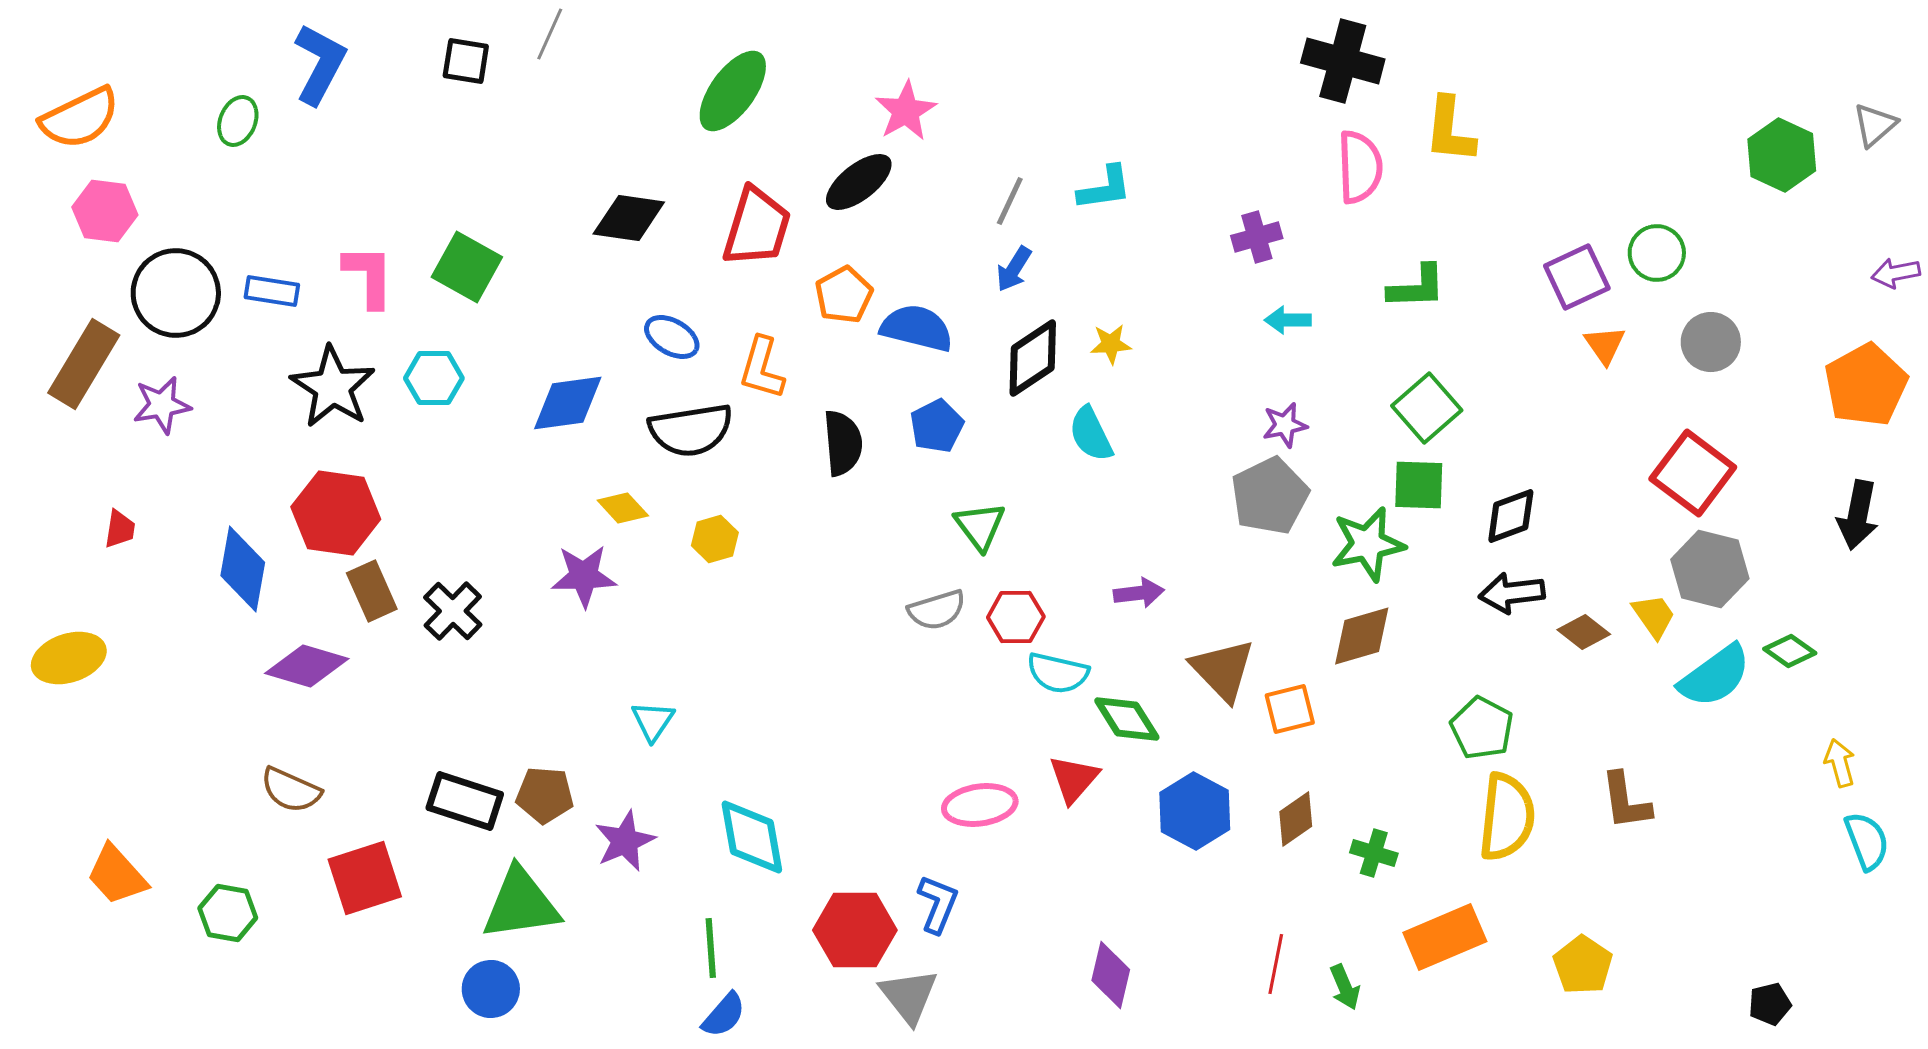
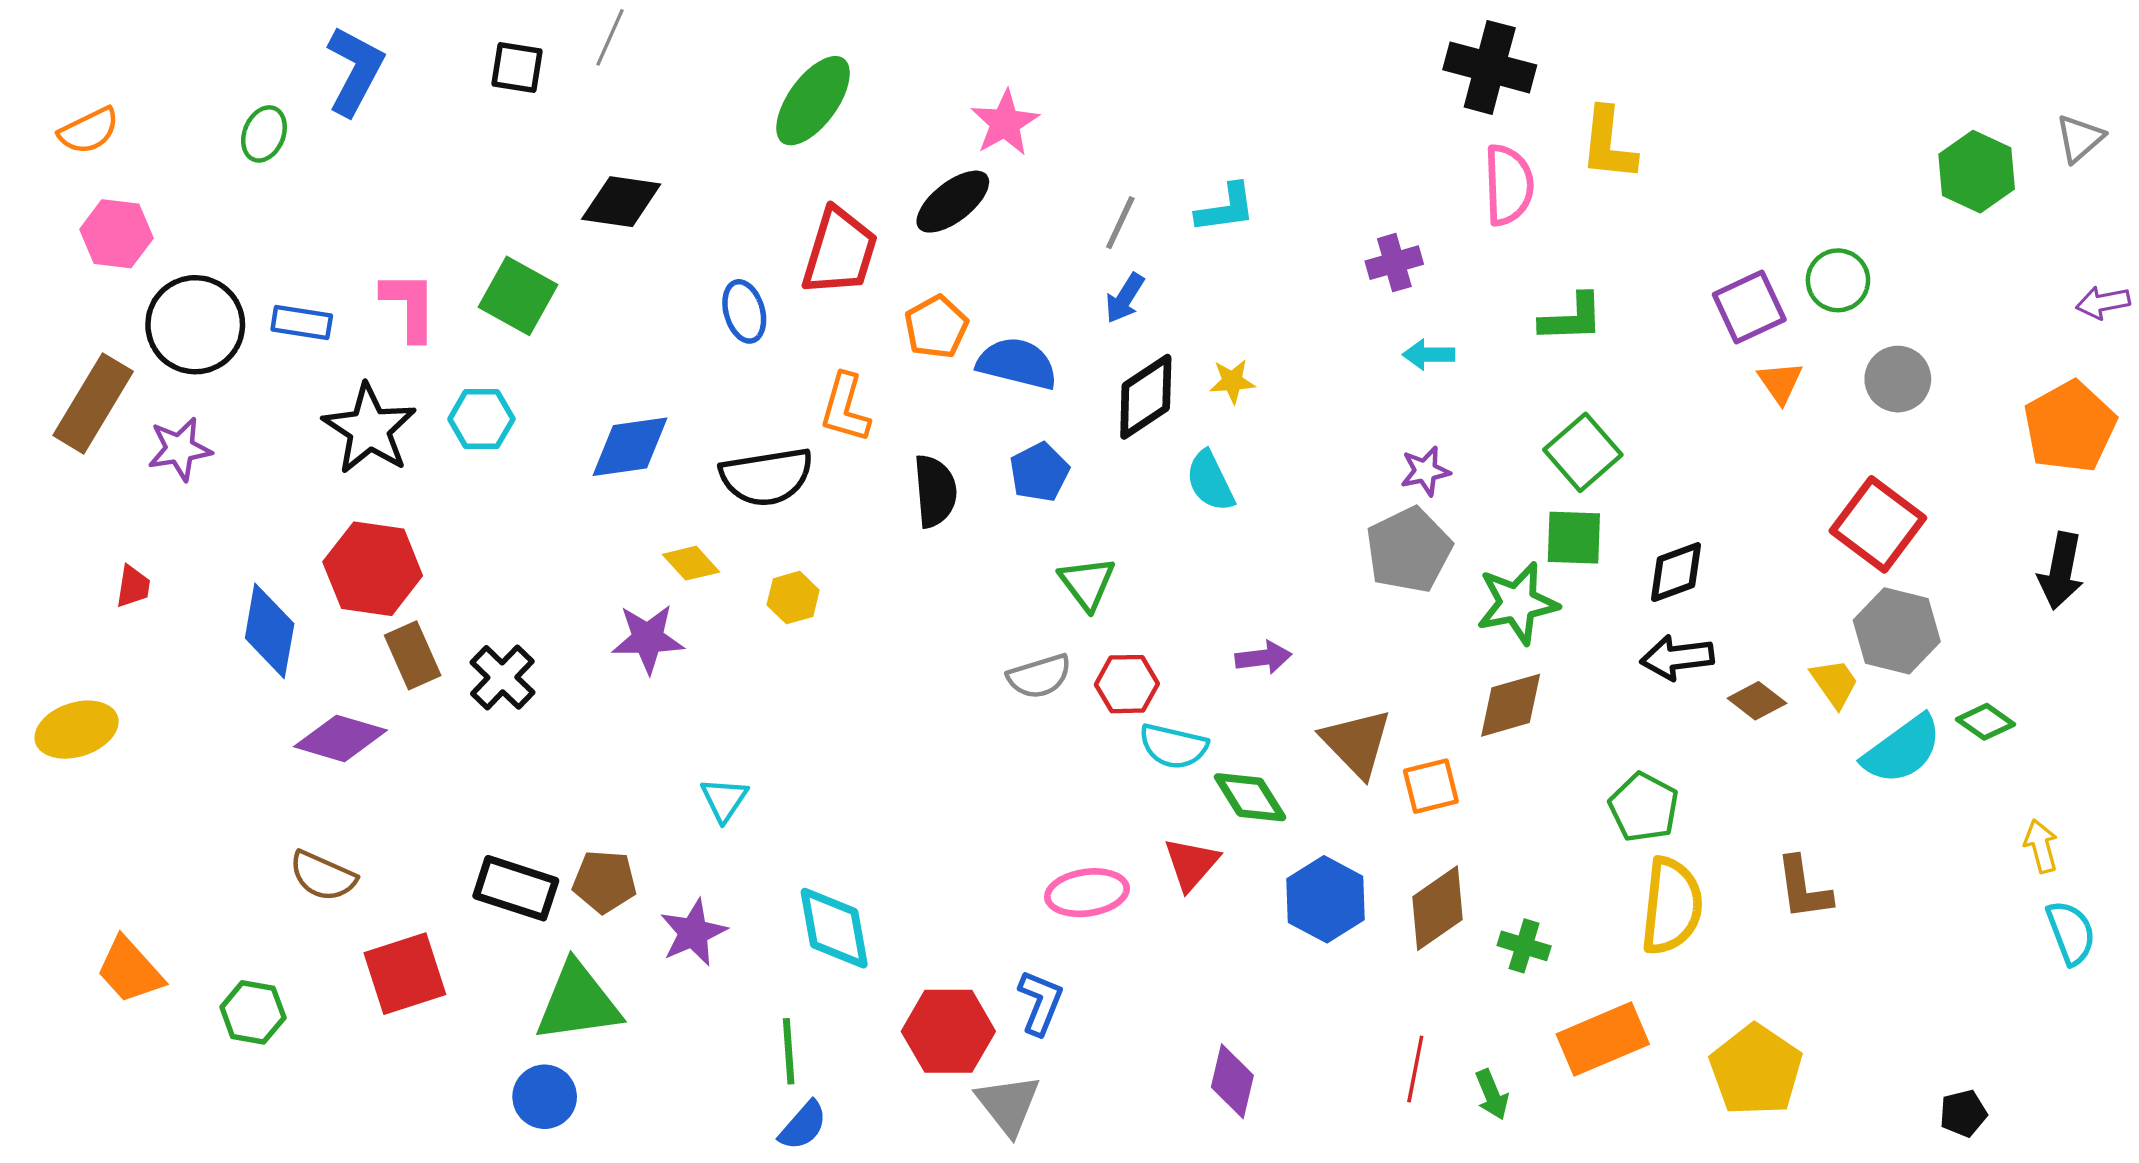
orange semicircle: (80, 118) -> (89, 131), size x0.7
black diamond: (629, 218) -> (621, 202), moved
blue ellipse: (672, 337) -> (744, 311), moved, turned 44
brown diamond: (1296, 819) -> (1438, 908), size x1.4
yellow pentagon: (1583, 965) -> (1756, 1070), size x1.4

